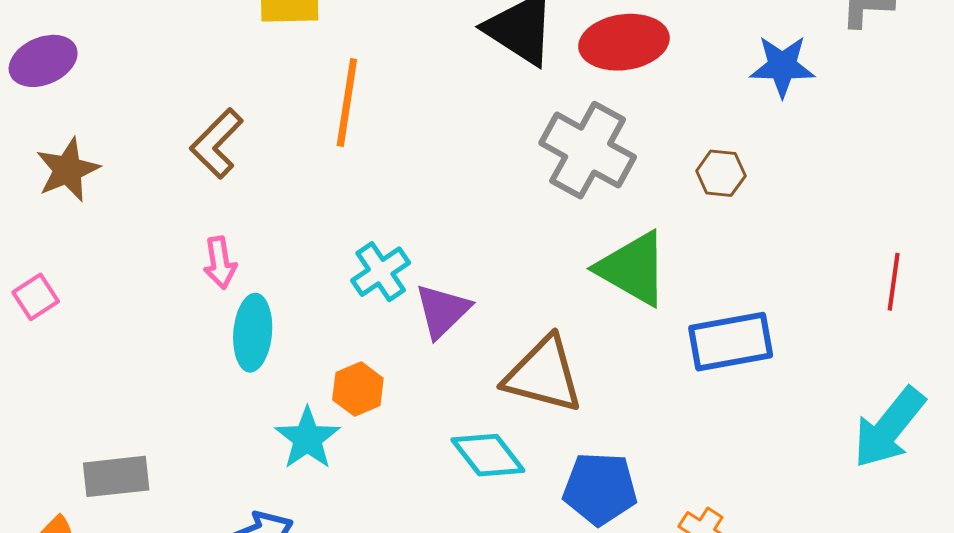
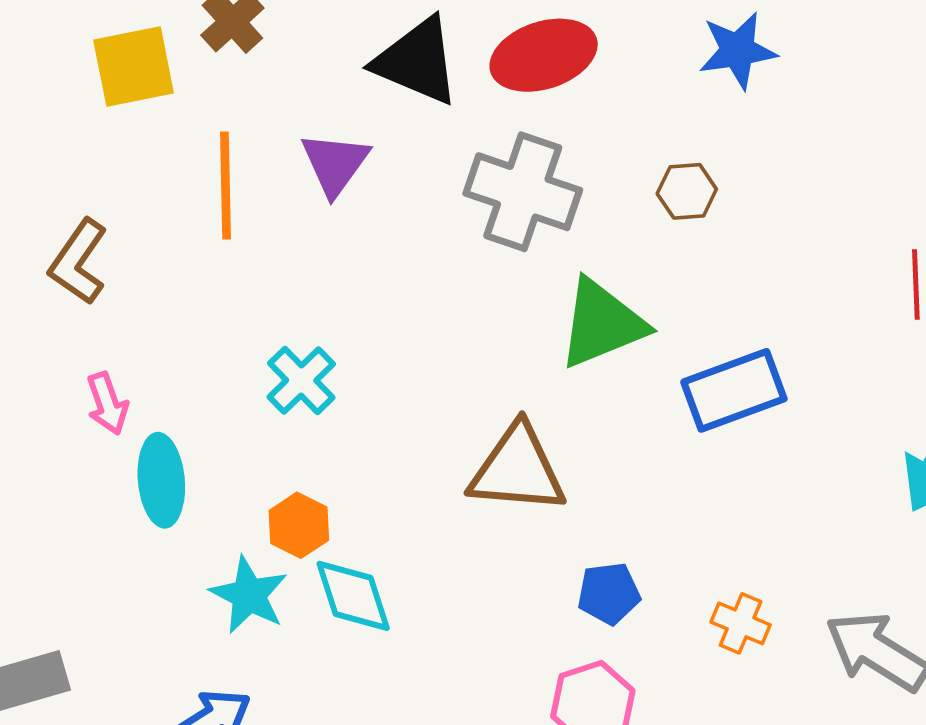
green triangle: (633, 269) -> (602, 324), turned -42
purple triangle: (442, 311) -> (335, 164), moved
cyan diamond: (488, 455) -> (353, 596), moved, turned 30
blue pentagon: (600, 489) -> (609, 593), size x0.7

